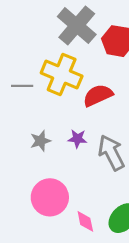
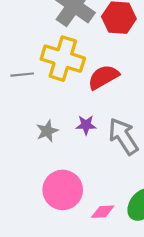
pink diamond: (85, 221) -> (103, 212), turned -75

